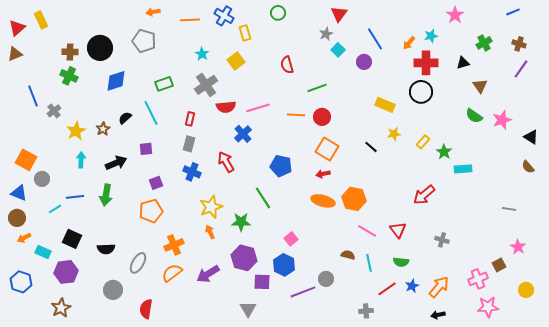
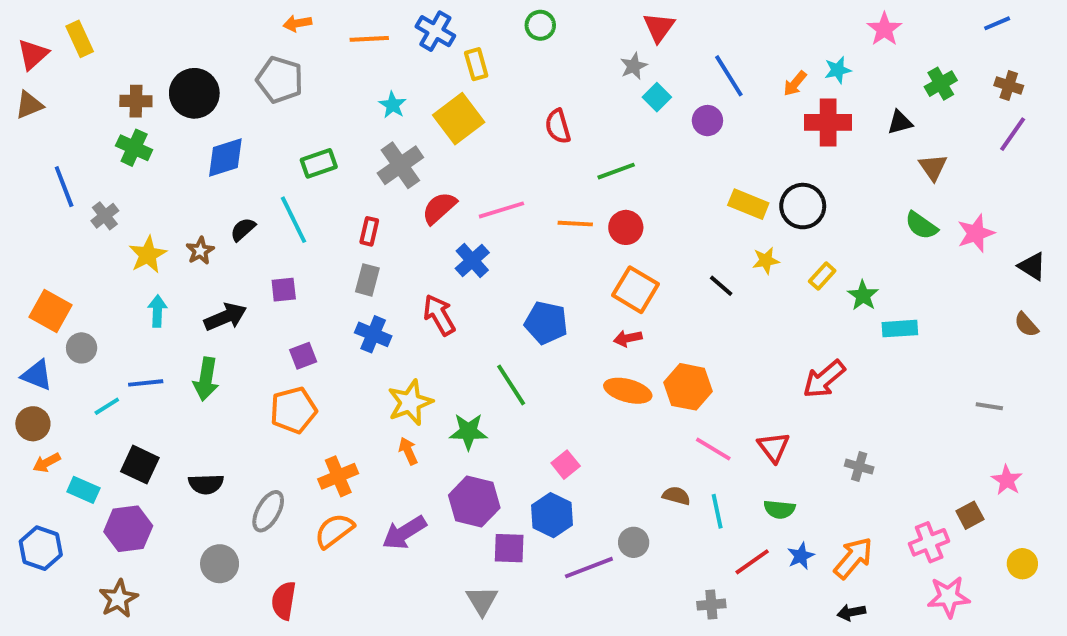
yellow square: (236, 61) -> (459, 119), size x1.4
black circle: (421, 92) -> (803, 206), moved
red semicircle: (226, 107) -> (439, 208), turned 144

